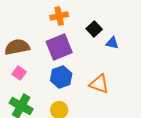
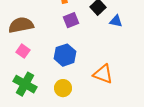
purple square: (59, 47) -> (71, 20), moved, size x0.6
orange triangle: (99, 84) -> (103, 74), moved

